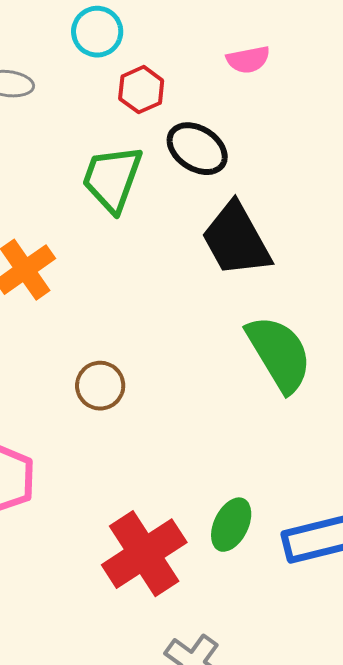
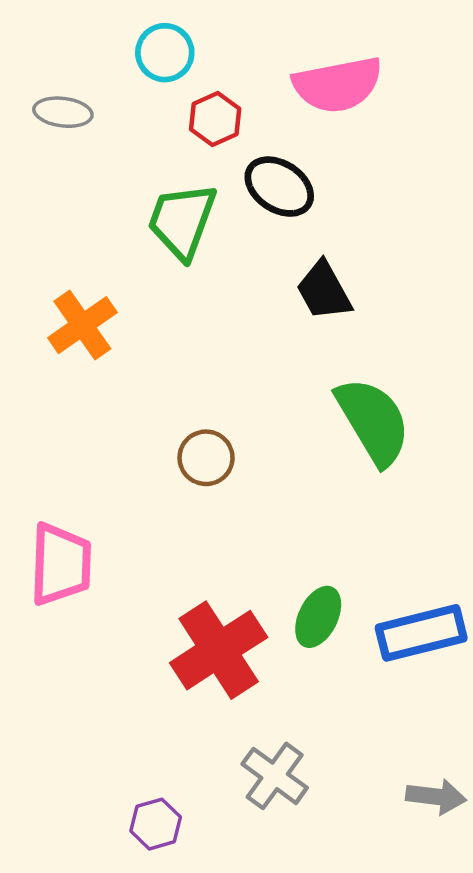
pink semicircle: (248, 60) -> (338, 85), size x1.8
black trapezoid: (236, 240) -> (324, 291), size x0.7
brown circle: (100, 386) -> (206, 458), moved

